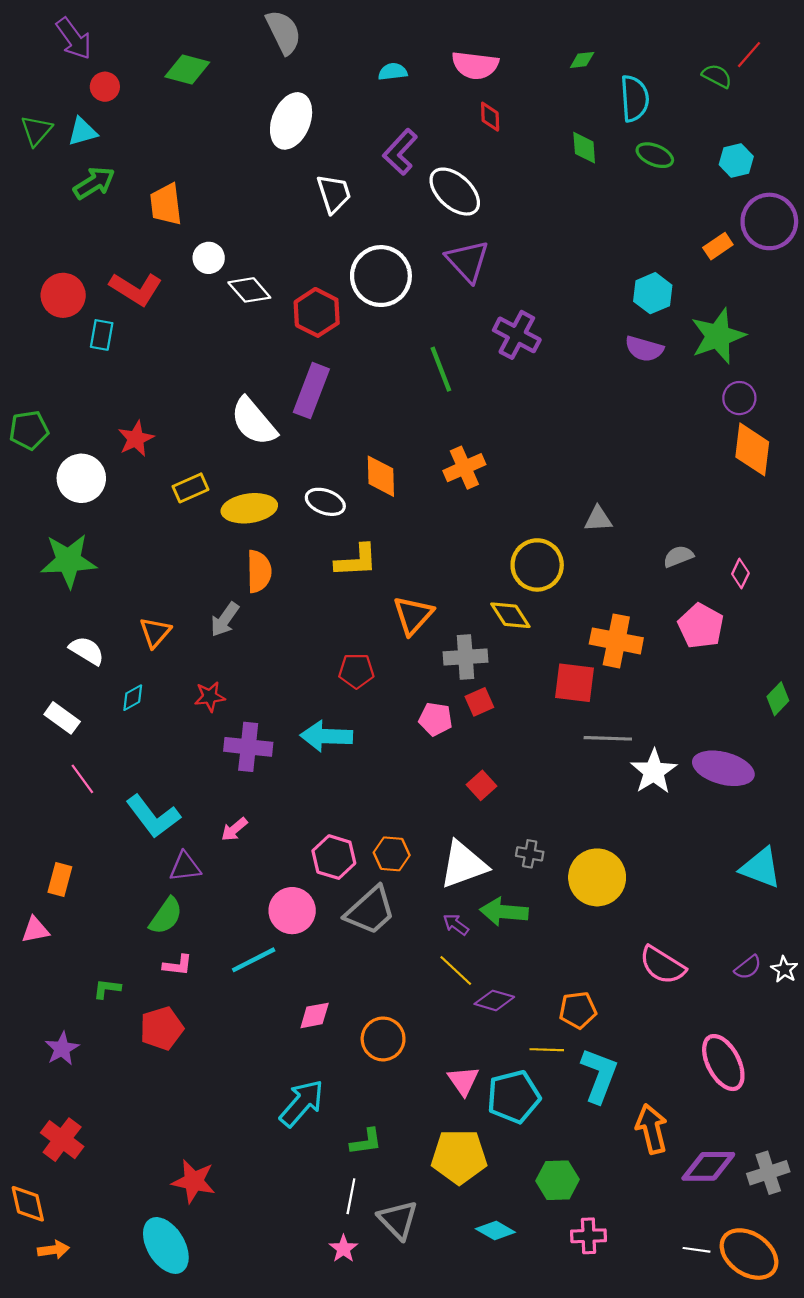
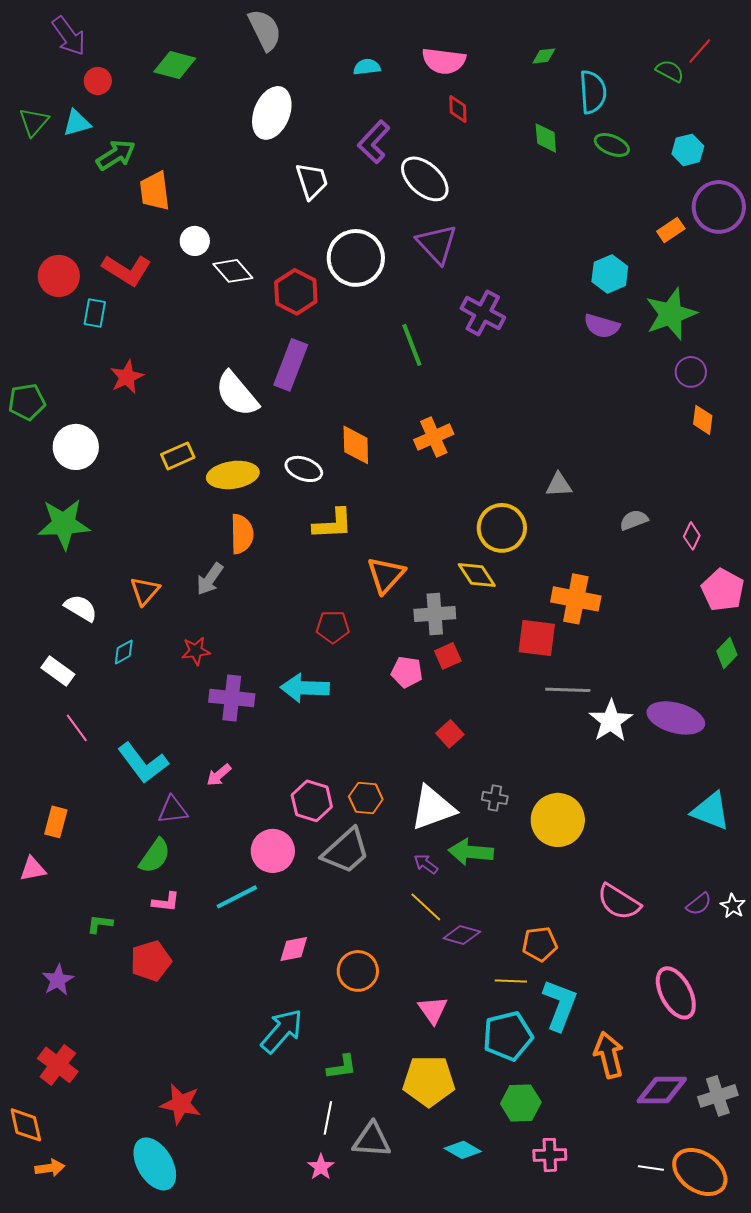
green arrow: (94, 183) -> (116, 155), moved
red star: (136, 439) -> (127, 377), moved
orange diamond: (752, 449) -> (703, 420), size x0.6
pink pentagon: (701, 626) -> (723, 590), moved
cyan pentagon: (514, 1097) -> (508, 1036), moved
gray triangle: (398, 1220) -> (372, 1140), turned -42

